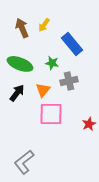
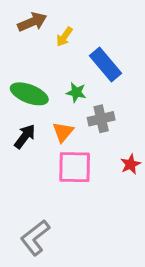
brown arrow: (22, 28) -> (32, 22), moved, turned 90
red star: (89, 124) -> (130, 164), moved

